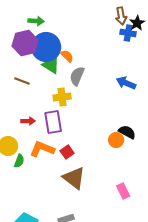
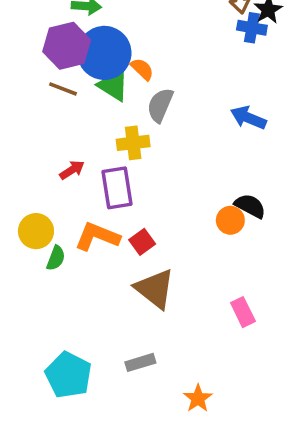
brown line: (22, 81) -> (63, 89), moved
red arrow: (28, 121) -> (72, 170), moved, turned -32

